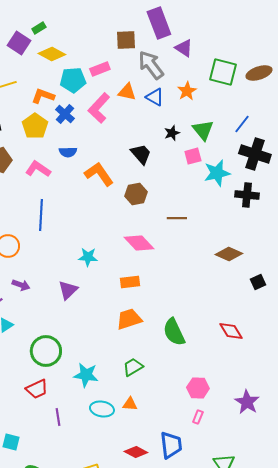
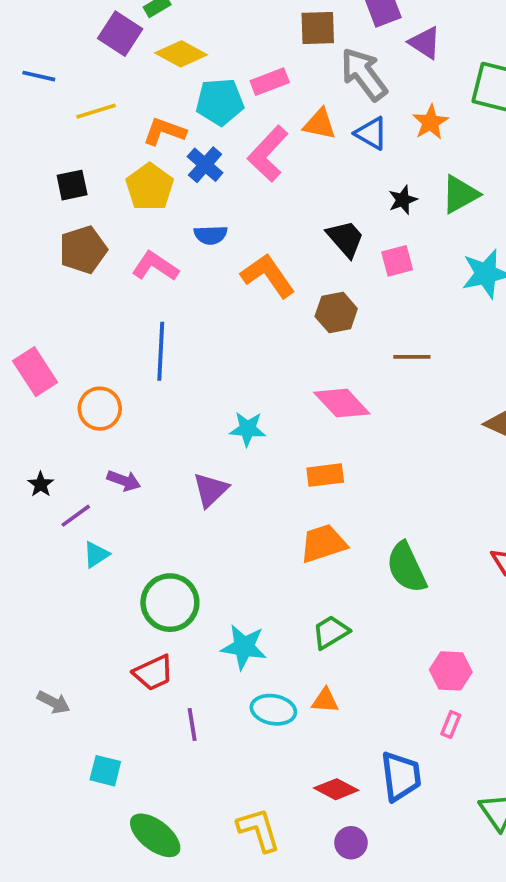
green triangle: (203, 130) -> (460, 194), turned 40
pink square: (193, 156) -> (397, 261), moved

